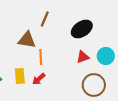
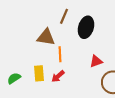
black ellipse: (82, 29) -> (86, 27), moved, turned -40
red triangle: (83, 57) -> (96, 61), moved

